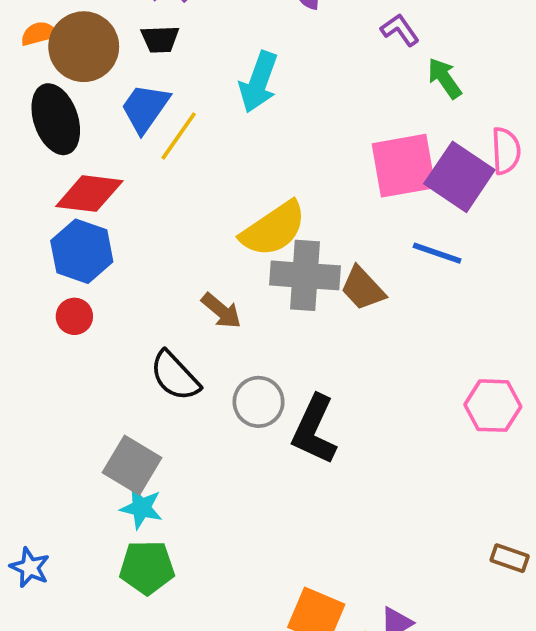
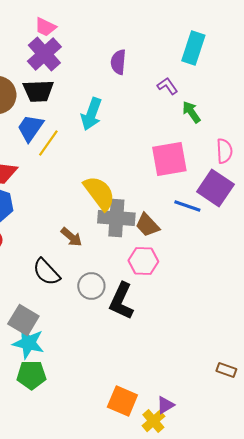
black trapezoid: (160, 39) -> (38, 91), size x1.5
purple square: (459, 177) -> (215, 188), moved
yellow semicircle: (273, 229) -> (99, 193), turned -93
pink hexagon: (493, 406) -> (143, 261), moved
cyan star: (141, 508) -> (28, 343), size x1.4

